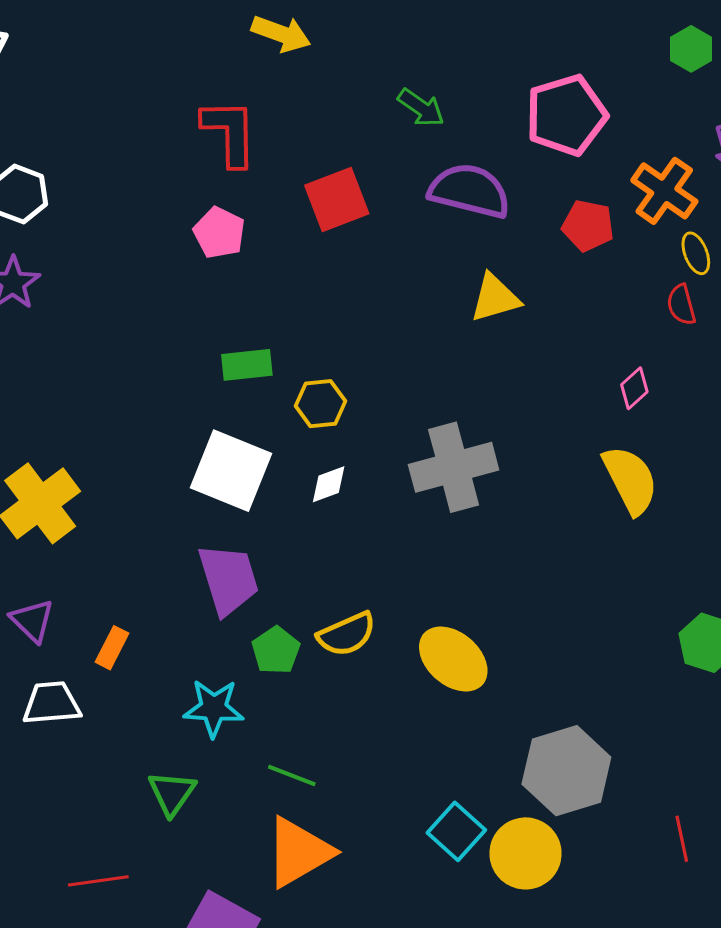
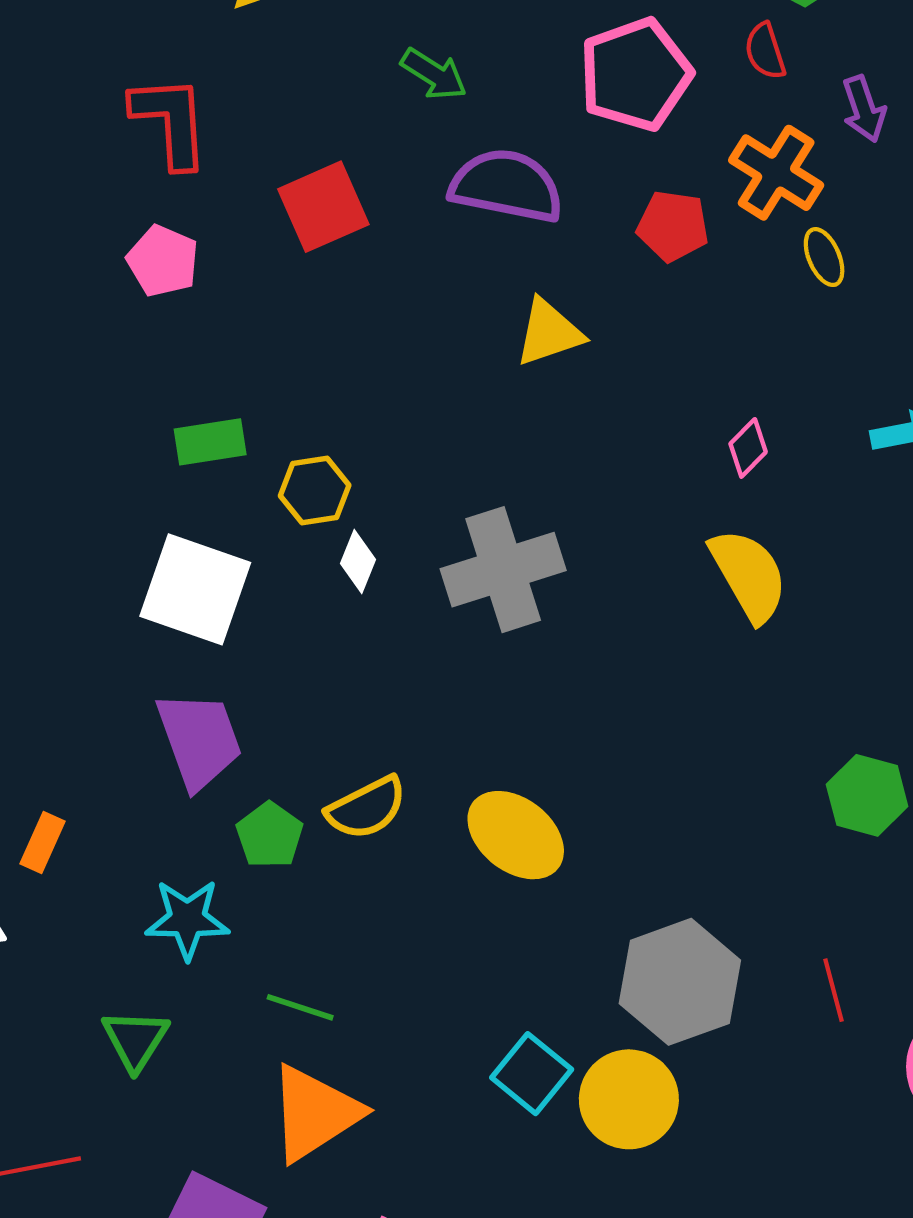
red semicircle: (681, 305) -> (765, 51), moved
white diamond: (329, 484) -> (358, 562), moved, turned -45
red line: (682, 839) -> (834, 990), moved

